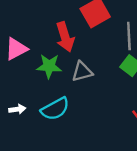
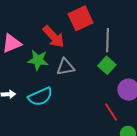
red arrow: (65, 37) -> (54, 37), turned -30

